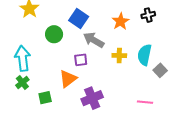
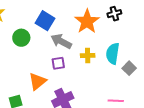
orange star: (121, 21) -> (87, 21), size x1.4
purple square: (81, 60) -> (58, 63), moved

